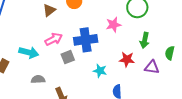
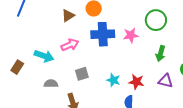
blue cross: (86, 40) -> (103, 34), moved
gray square: (68, 57) -> (82, 74), moved
red star: (127, 59) -> (136, 82), moved

